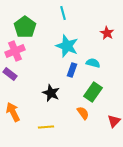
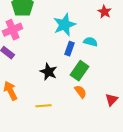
cyan star: (67, 46) -> (65, 25), turned 30
green rectangle: (93, 92) -> (80, 71), moved

